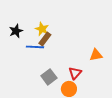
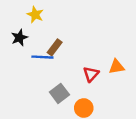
yellow star: (42, 29) -> (35, 15), moved
red triangle: (75, 73) -> (91, 74), moved

